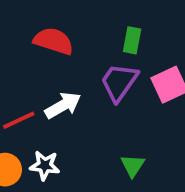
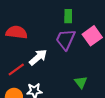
red semicircle: (54, 41) -> (17, 32), moved

